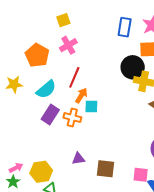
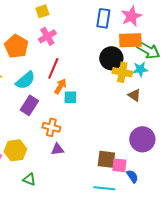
orange cross: (72, 118) -> (51, 127), moved
brown square: (105, 169) -> (106, 159), moved
yellow hexagon: (41, 172) -> (15, 150), moved

